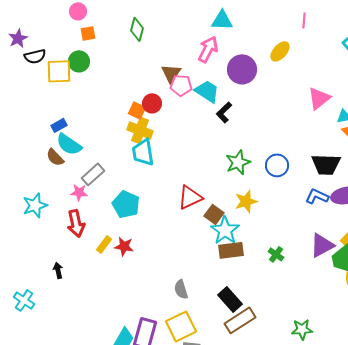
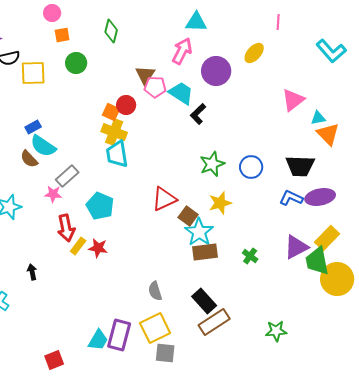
green circle: (79, 61) -> (76, 63), moved
red arrow: (76, 223) -> (66, 228), moved

